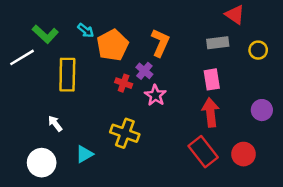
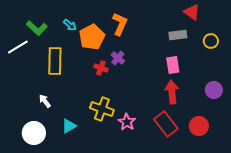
orange L-shape: (160, 43) -> (120, 24), moved
pink star: (155, 95) -> (127, 122), moved

